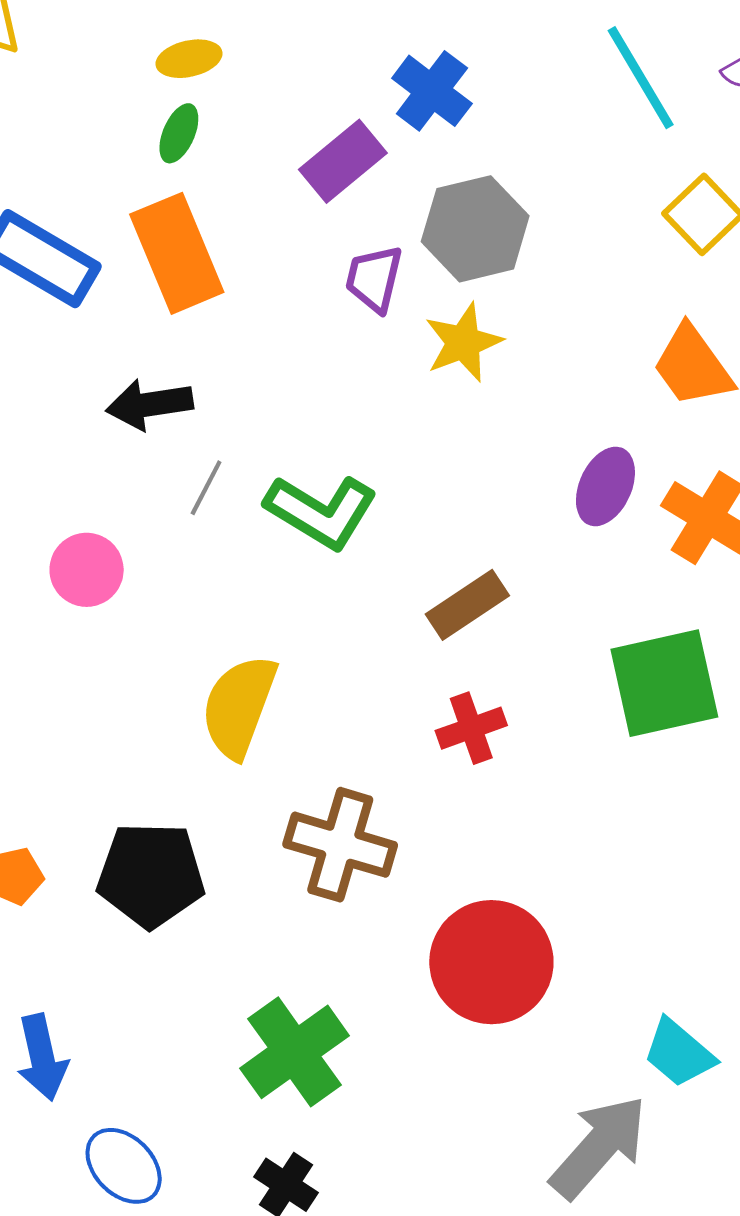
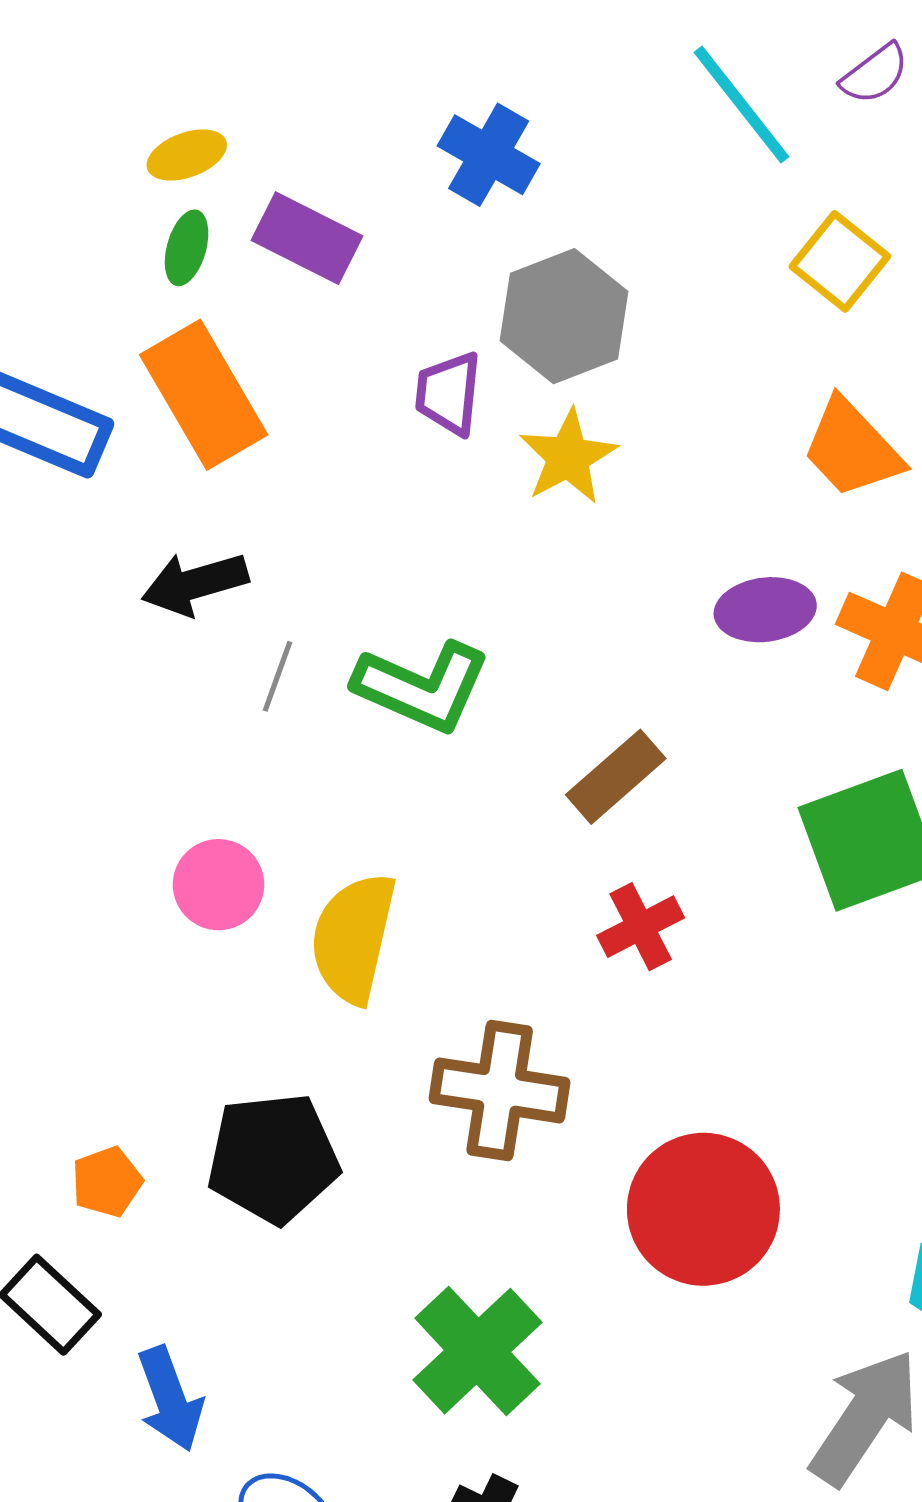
purple rectangle: (343, 161) -> (307, 238), moved, turned 74
purple ellipse: (605, 486) -> (765, 610), turned 66
pink circle: (87, 570) -> (219, 885), moved

